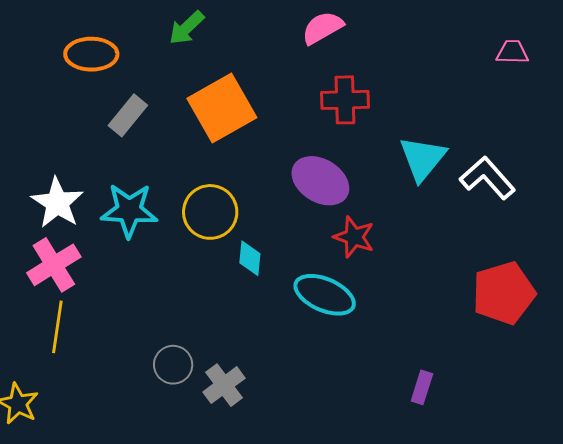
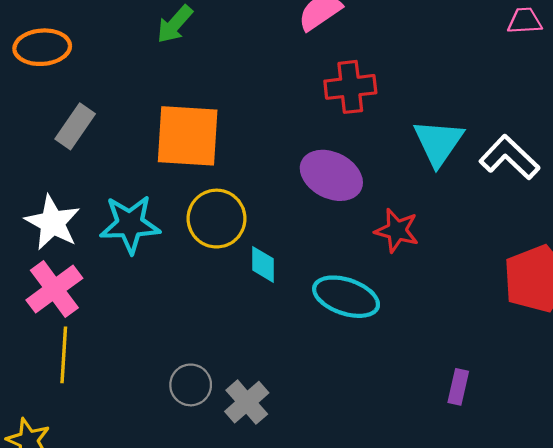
orange ellipse: (91, 54) -> (42, 47), moved
orange square: (222, 108) -> (188, 136), moved, turned 38
gray rectangle: (128, 115) -> (75, 126), moved
red star: (354, 237) -> (397, 230), moved

